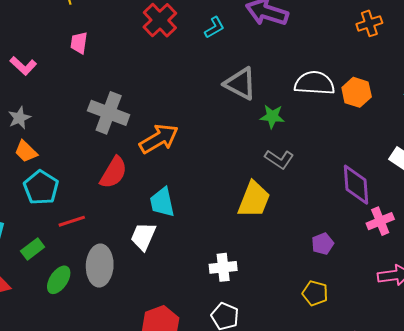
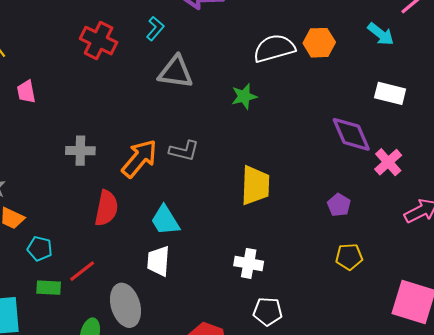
gray triangle: (240, 84) -> (176, 72), moved
gray cross: (109, 113) -> (80, 151), size x0.7
gray L-shape: (279, 159) -> (184, 151), moved
cyan pentagon: (41, 188) -> (40, 249), size x0.7
green rectangle: (33, 249) -> (49, 288), moved, turned 60
white cross: (223, 267) -> (249, 263), turned 36

